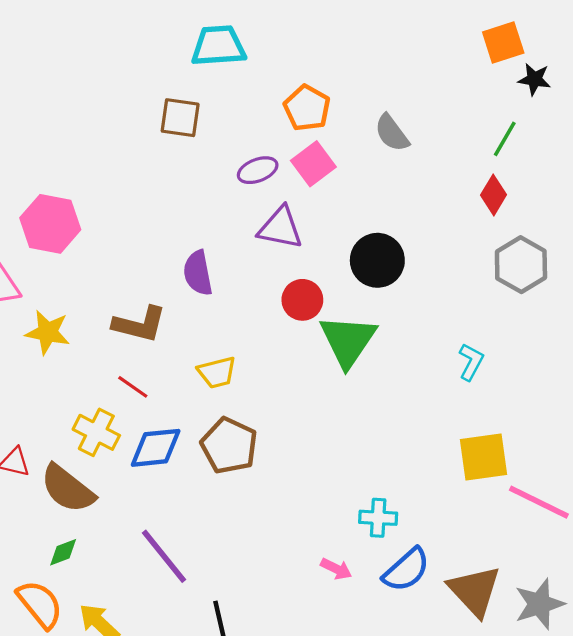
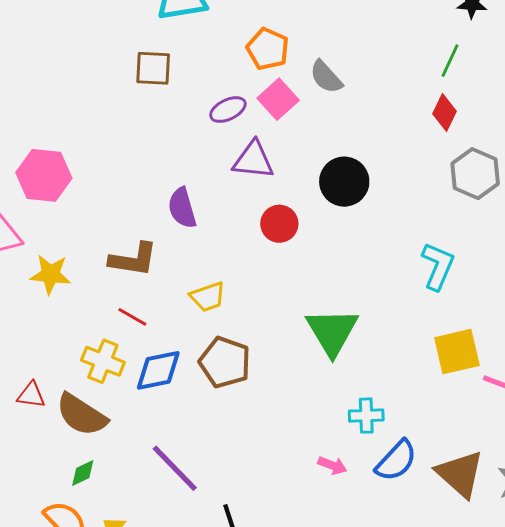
gray semicircle: (392, 133) -> (326, 77), moved
green triangle: (348, 341) -> (332, 332), moved
cyan L-shape: (471, 362) -> (438, 266), size x1.4

